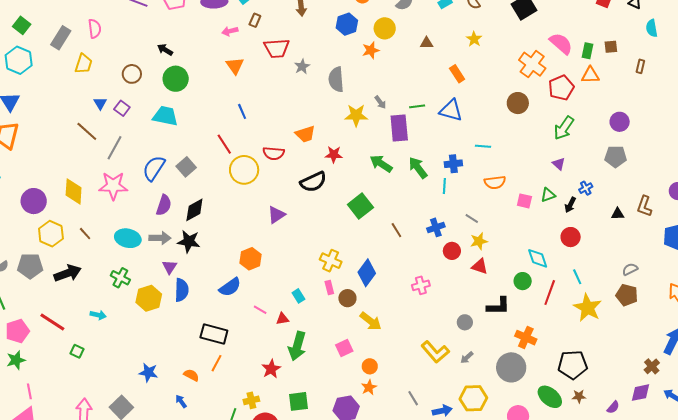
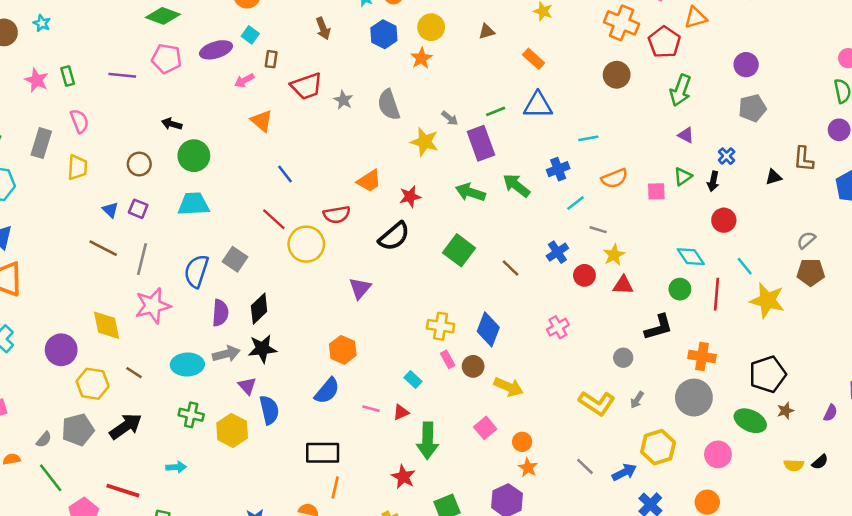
yellow star: (356, 115) -> (425, 142), turned 30
cyan line: (444, 186) -> (576, 203), moved, turned 63

